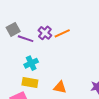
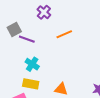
purple cross: (45, 33) -> (44, 12), moved
cyan cross: (31, 63) -> (32, 64), turned -32

